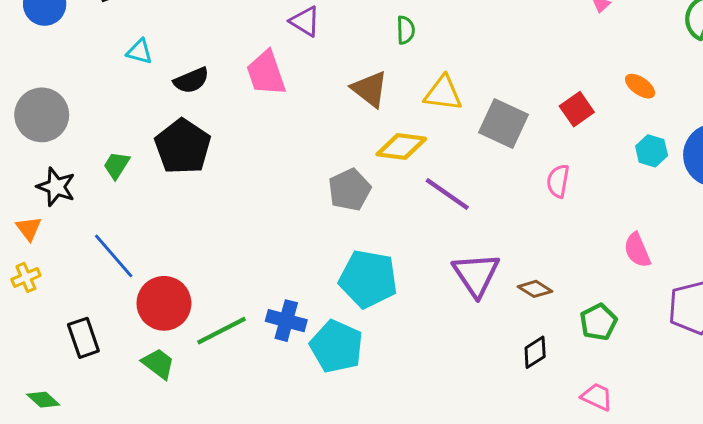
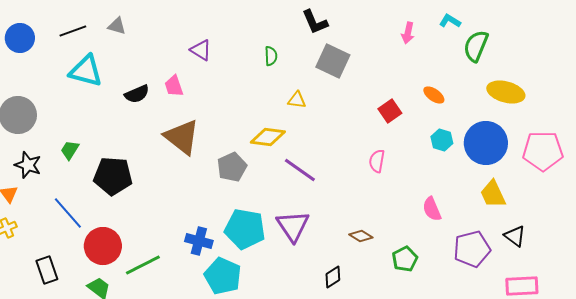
cyan triangle: (140, 52) -> (86, 71), size x1.8
pink trapezoid: (266, 73) -> (174, 86), size x0.7
black semicircle: (191, 80) -> (137, 94), moved
brown triangle: (370, 89) -> (182, 137), moved, size x1.4
yellow triangle: (443, 93) -> (297, 100), size x0.7
gray square: (503, 124) -> (333, 61), moved
black pentagon: (183, 147) -> (113, 176), moved, turned -30
purple triangle: (476, 275) -> (293, 226), moved
blue cross: (286, 321) -> (199, 241), moved
black diamond: (535, 352) -> (333, 277), moved

